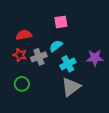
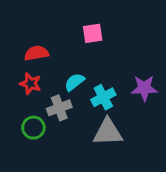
cyan semicircle: (56, 46) -> (74, 82), moved
gray cross: (39, 57) -> (59, 108), moved
gray triangle: (71, 87) -> (108, 132), turned 35

